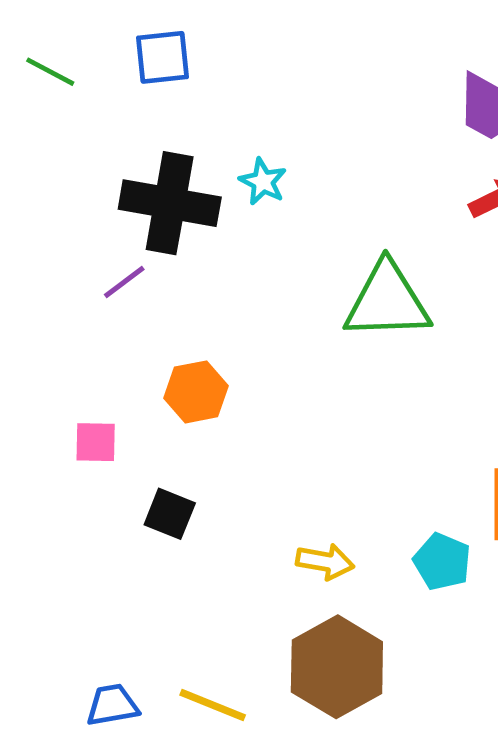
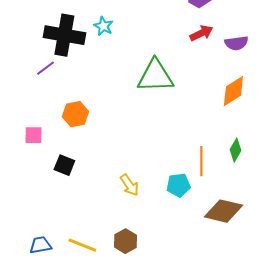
yellow arrow: (325, 562) -> (129, 185), turned 45
cyan pentagon: (442, 562) -> (178, 185), turned -30
brown hexagon: (337, 667) -> (125, 241), moved, size x0.6

